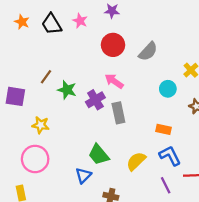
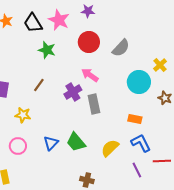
pink star: (80, 21) -> (59, 20), size x1.5
brown line: (46, 77) -> (39, 85), moved
cyan circle: (168, 89) -> (139, 82), size x1.5
green star: (67, 90) -> (47, 50), moved
pink circle: (35, 159) -> (18, 146), size x0.7
blue triangle: (83, 175) -> (51, 143), moved

